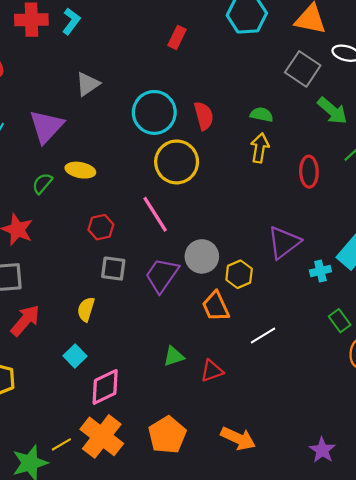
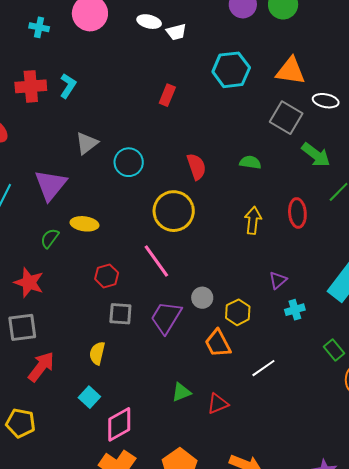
cyan circle: (154, 112) -> (129, 162), moved, size x0.7
yellow arrow: (260, 148) -> (253, 220), moved
purple triangle: (284, 242) -> (278, 280), size x0.6
gray circle: (202, 256) -> (202, 298), size x0.7
cyan cross: (320, 271) -> (295, 310), moved

